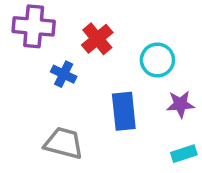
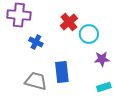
red cross: (97, 39) -> (69, 22), moved
blue rectangle: (124, 111) -> (62, 72), moved

